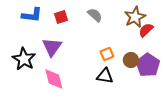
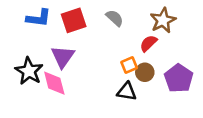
red square: (61, 17) -> (74, 20), size x1.5
red semicircle: (146, 30) -> (148, 43), moved
brown circle: (131, 60) -> (145, 72), moved
pink diamond: (54, 79) -> (54, 83), moved

